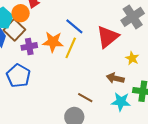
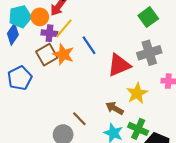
brown square: (14, 30) -> (47, 55), moved
purple cross: (29, 46) -> (49, 33), moved
yellow line: (71, 48) -> (64, 28), moved
yellow star: (132, 58) -> (137, 93), size x1.5

